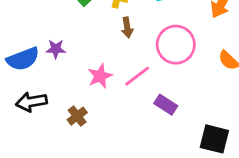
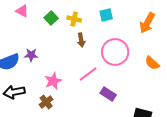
pink star: (100, 76) -> (53, 81), moved

